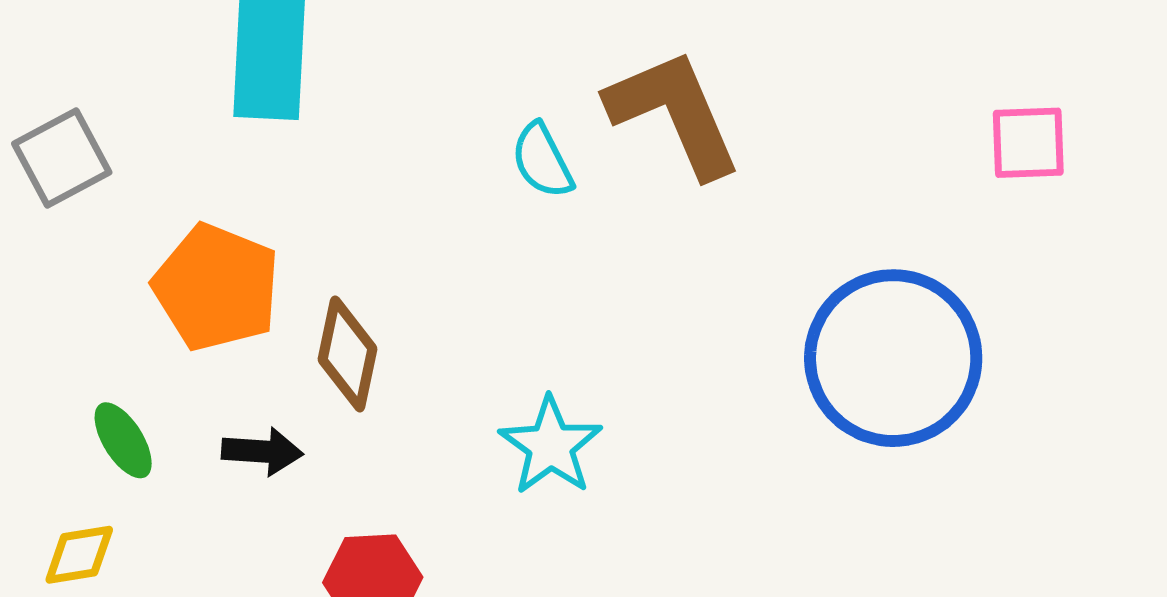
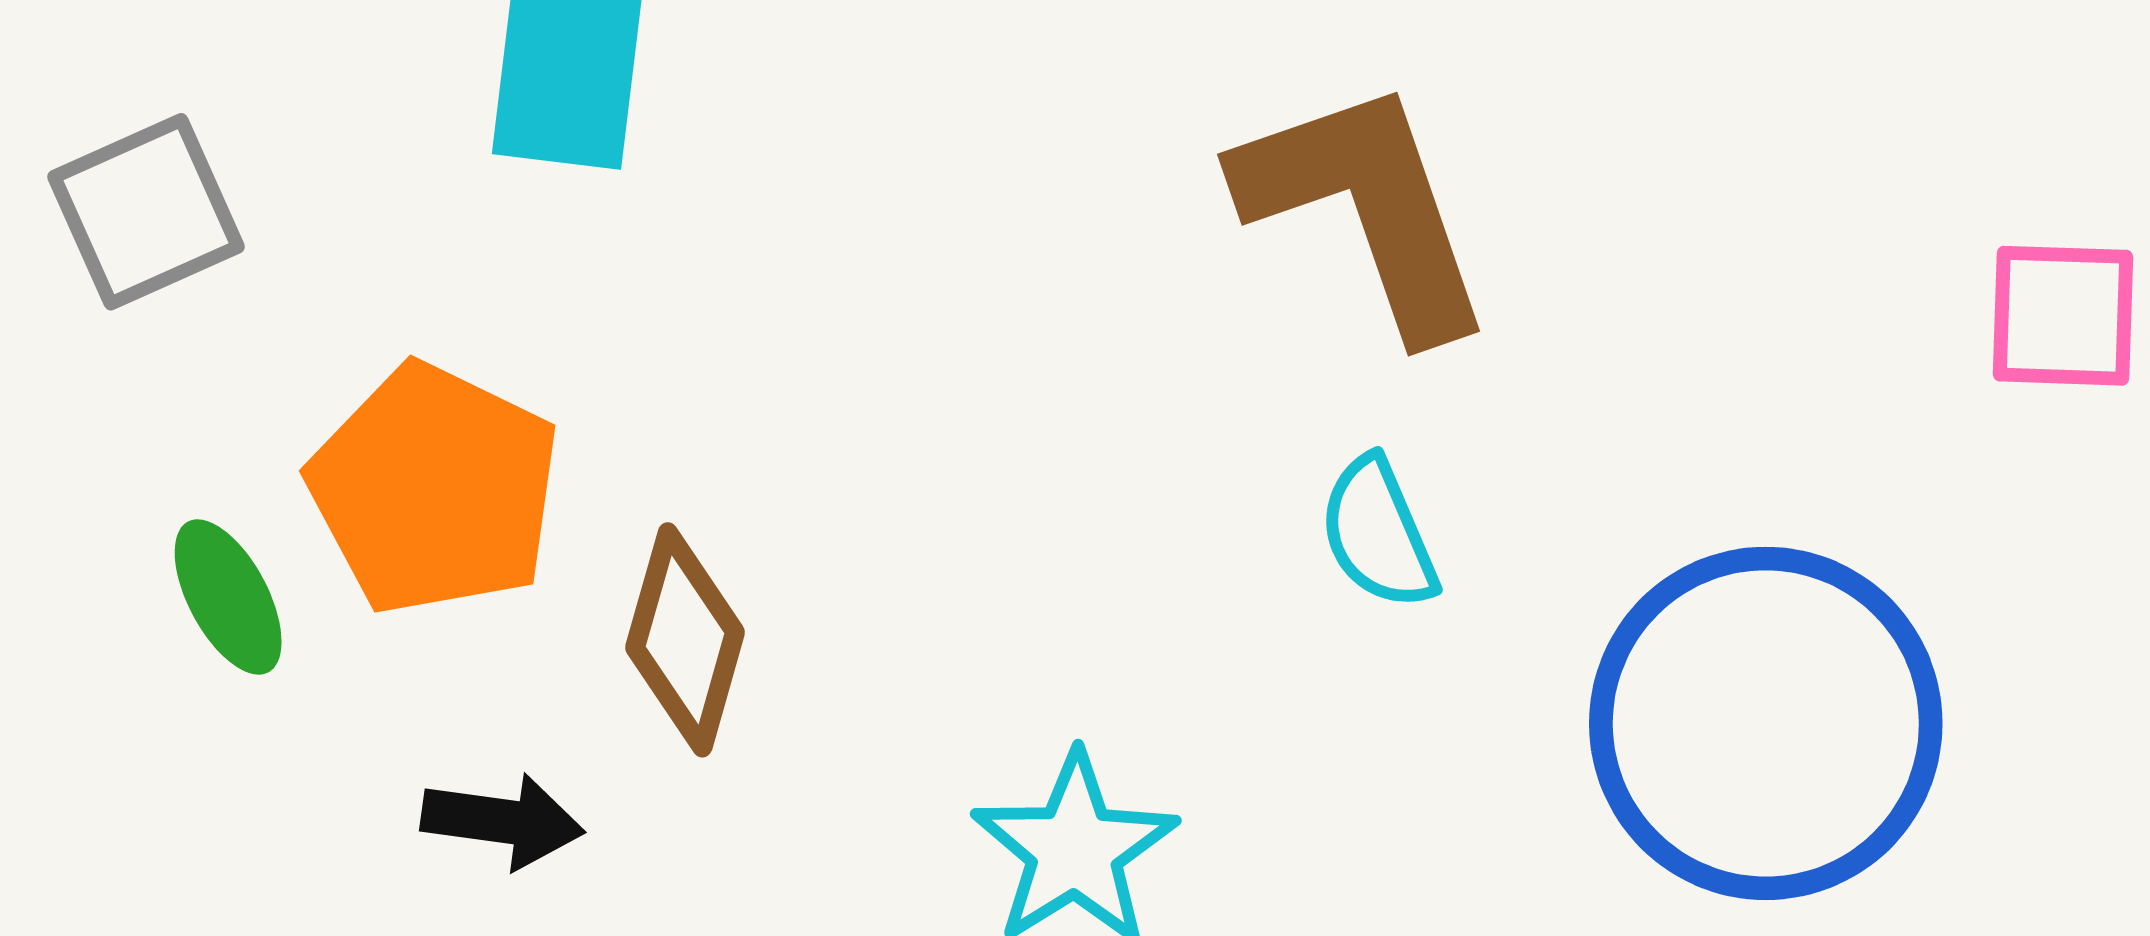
cyan semicircle: (542, 161) -> (1378, 533), moved
green ellipse: (123, 440) -> (228, 597), moved

